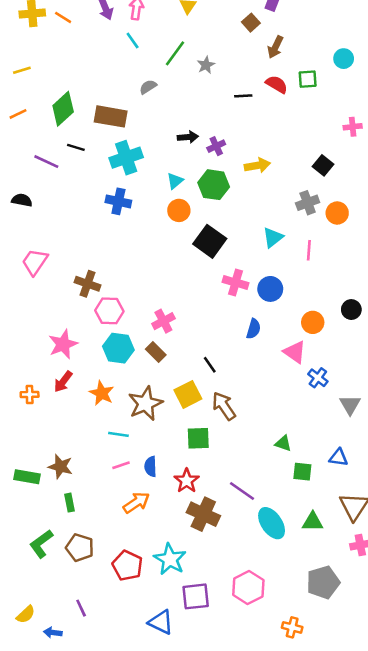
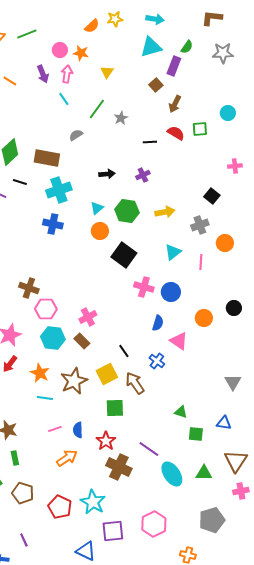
purple cross: (216, 146) -> (143, 175), moved
yellow arrow: (257, 165) -> (165, 212), moved
orange circle: (337, 213) -> (225, 243), moved
pink triangle: (295, 352) -> (179, 341), moved
blue cross: (318, 378) -> (157, 361), moved
cyan line: (118, 434) -> (45, 398), moved

